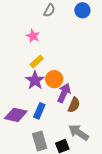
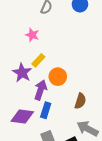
purple star: (35, 80) -> (22, 73), moved
purple arrow: (64, 93) -> (41, 90), moved

